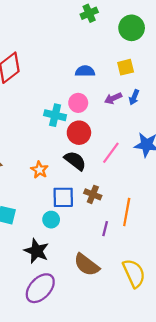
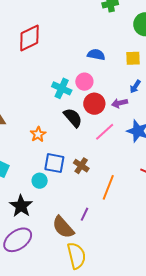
purple arrow: (113, 98) -> (120, 103), moved
red circle: (79, 133) -> (94, 104), moved
black semicircle: (75, 161) -> (73, 118), moved
purple line: (105, 229) -> (84, 214), moved
yellow semicircle: (134, 273) -> (76, 256), moved

